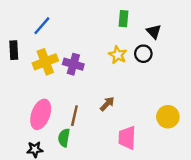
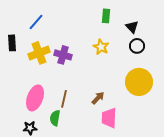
black circle: (143, 54) -> (137, 46), moved
brown arrow: (107, 104) -> (98, 98), moved
yellow circle: (168, 117) -> (139, 82), moved, size x1.4

